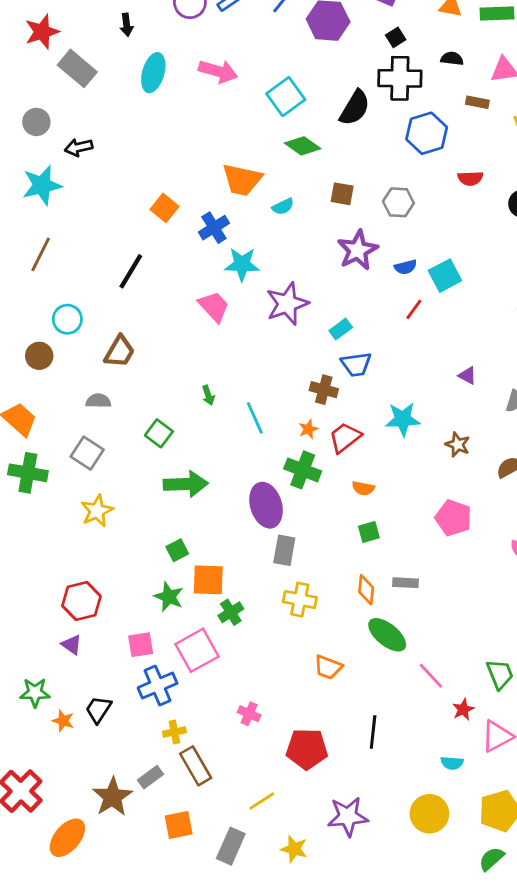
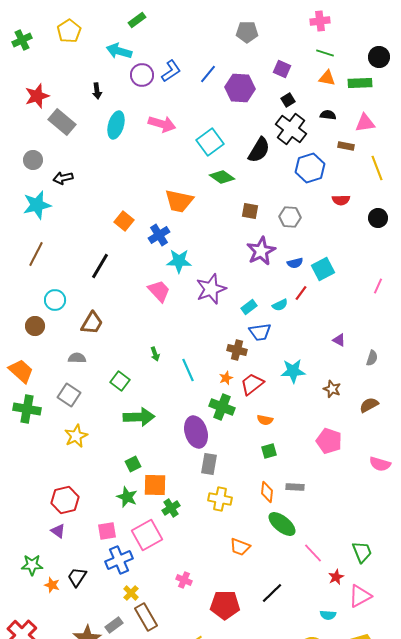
black cross: (400, 78) -> (291, 129), turned 36
cyan semicircle: (283, 206) -> (280, 305), moved
yellow cross: (174, 732) -> (131, 593), turned -35
black line: (373, 732) -> (272, 593), turned 40

